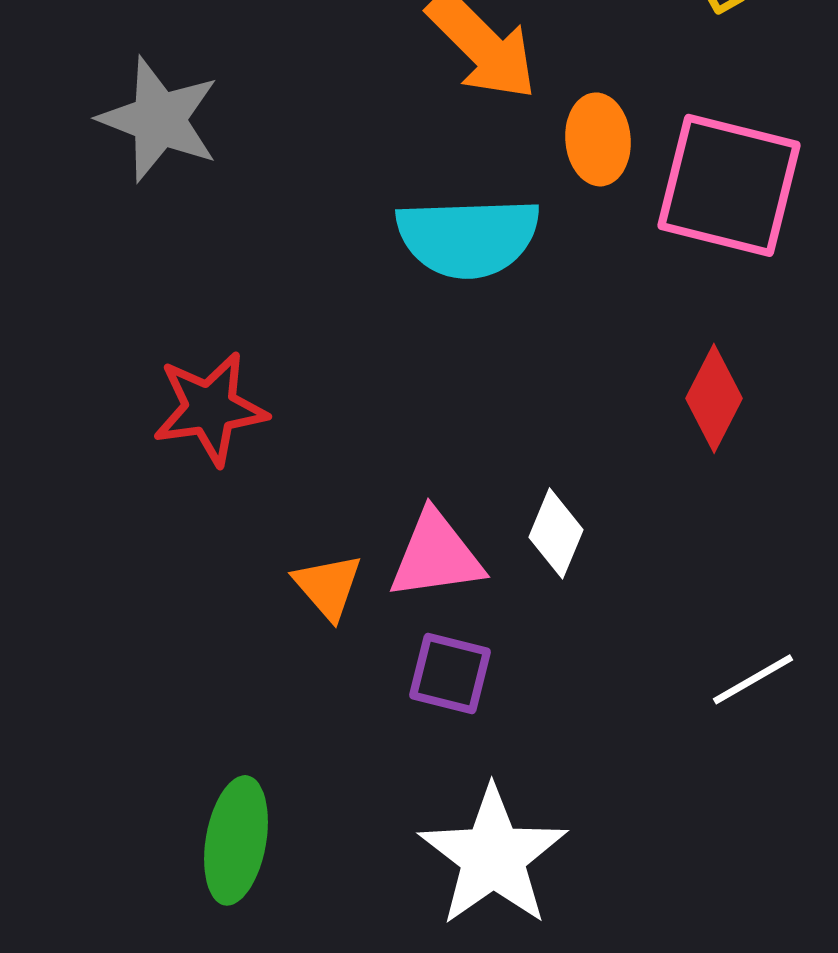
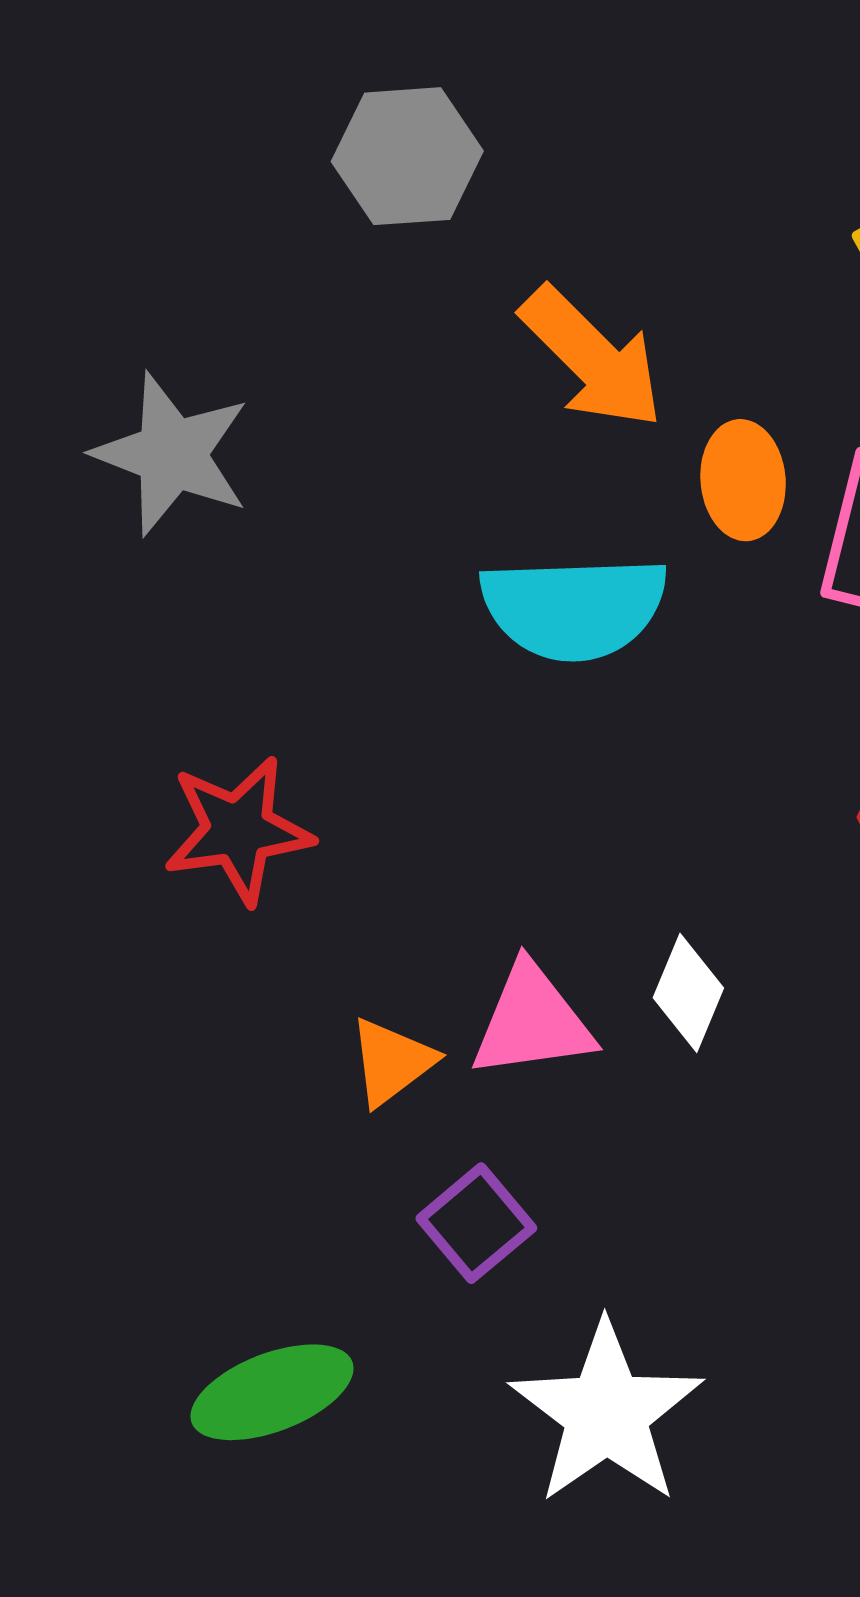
orange triangle: (328, 586) -> (392, 1062), turned 34
purple square: (450, 673) -> (476, 1223), moved, turned 36
green ellipse: (236, 840) -> (272, 1392), turned 59

